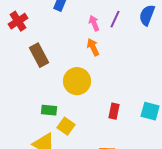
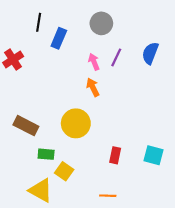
brown rectangle: (39, 55) -> (26, 126), moved, turned -35

